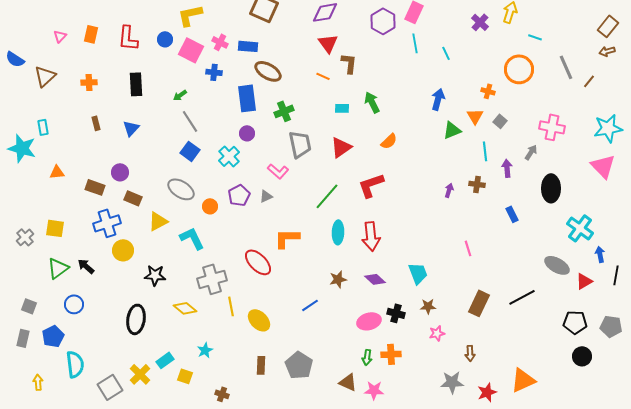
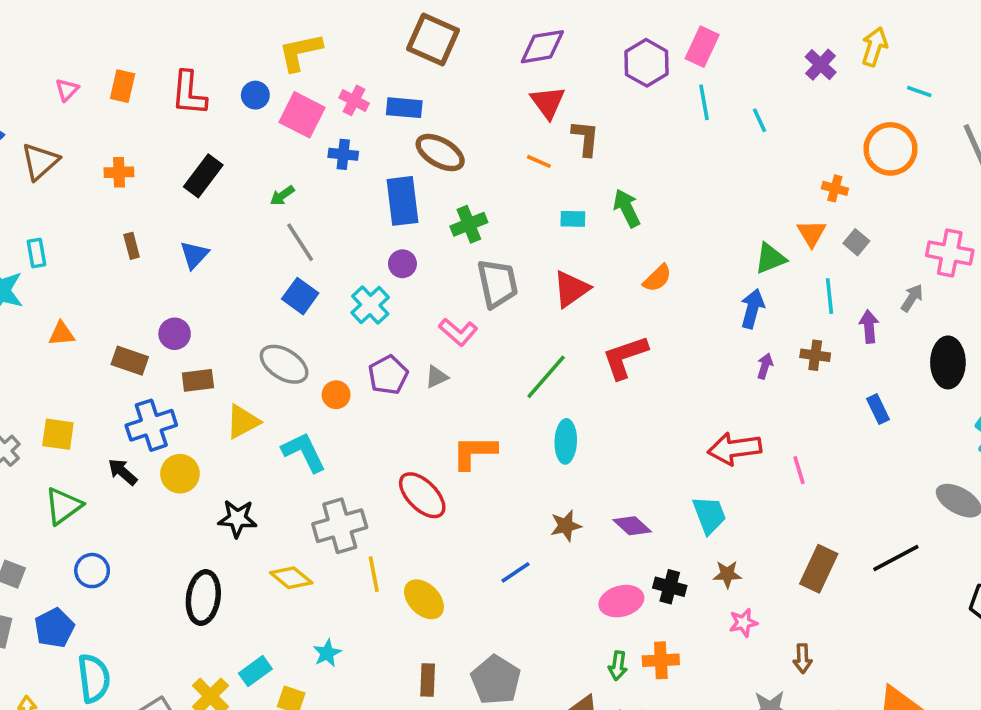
black rectangle: (136, 84) -> (203, 176), turned 40
blue arrow: (438, 99) -> (752, 309), moved
brown rectangle: (133, 198) -> (198, 380), turned -30
red arrow: (371, 236) -> (734, 449), moved, turned 88
black arrow: (86, 266) -> (123, 472), moved

